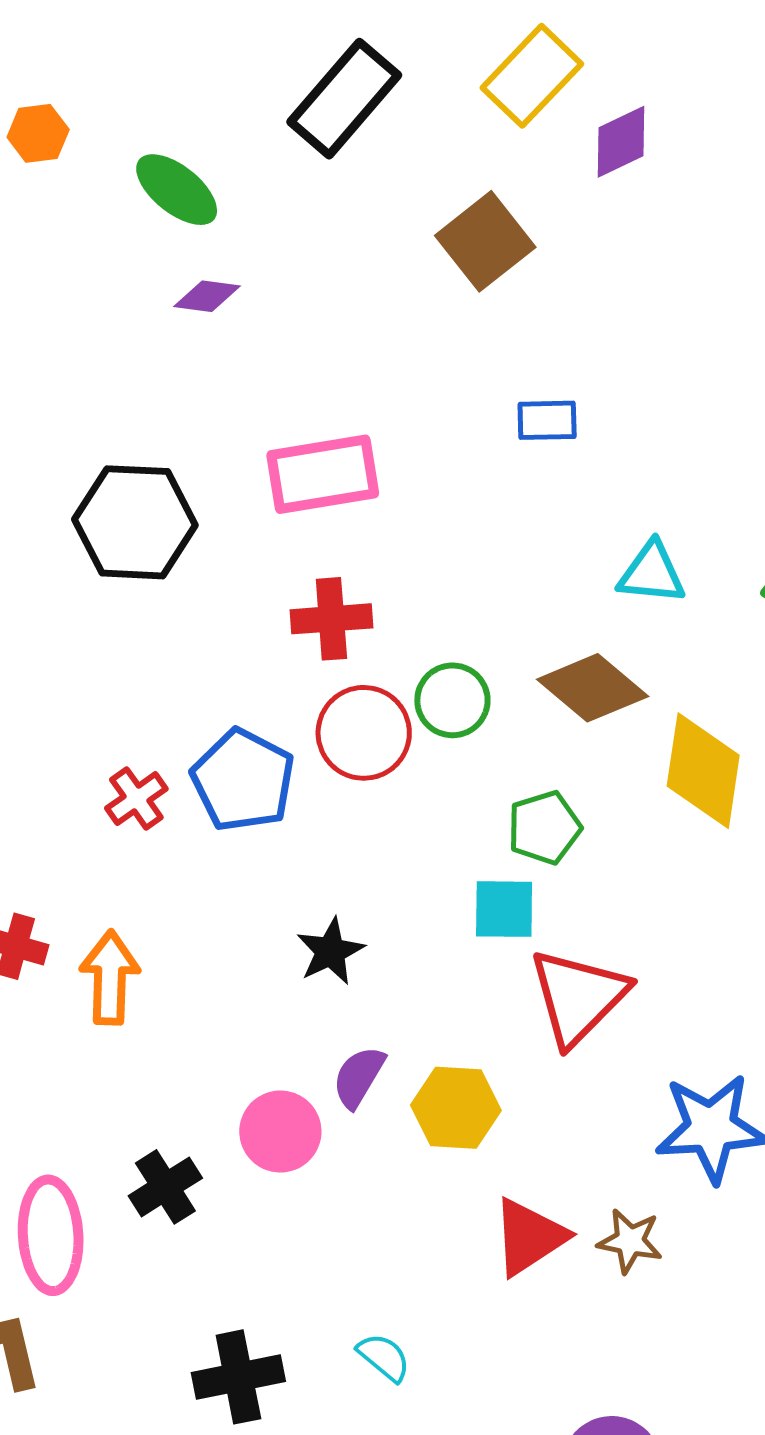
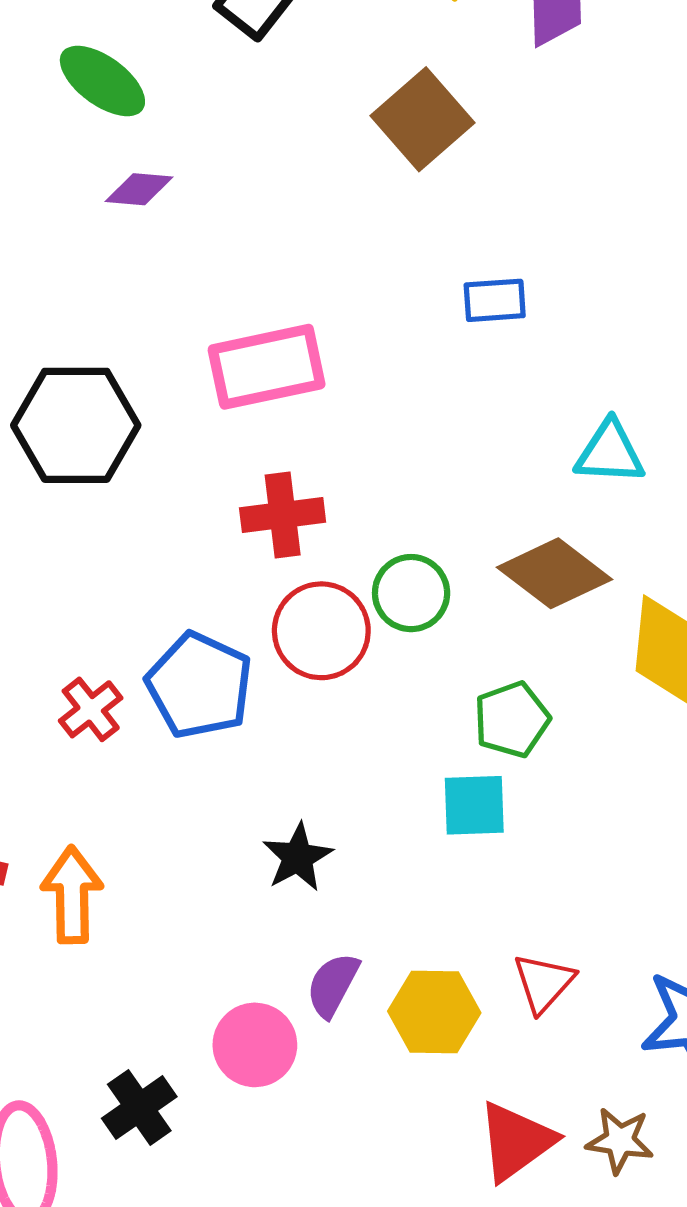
red triangle: (578, 997) -> (544, 983), moved, size x0.6

